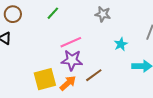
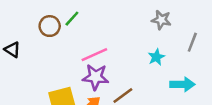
brown circle: (13, 14) -> (50, 26), moved
gray star: (103, 14) -> (161, 20), moved

